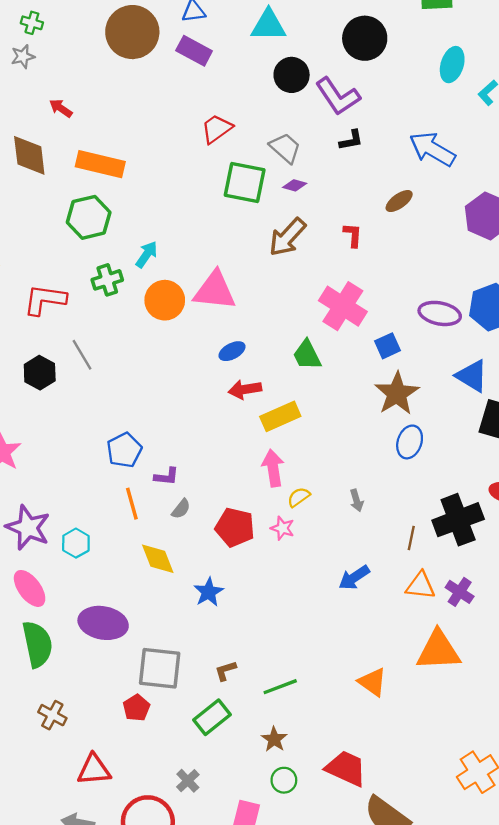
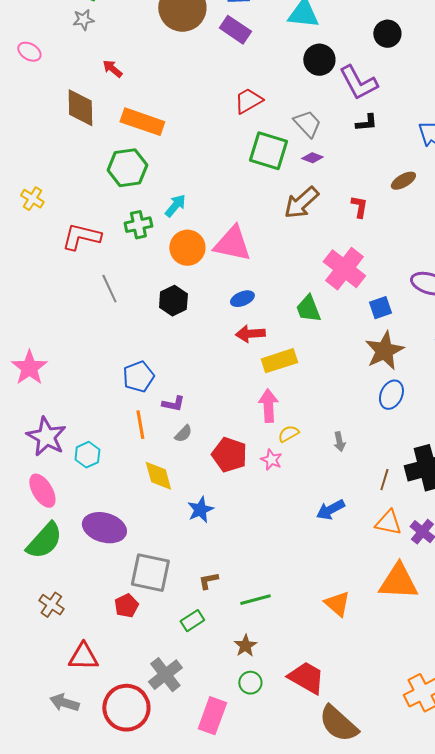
black circle: (365, 38) -> (387, 34), size x0.7
black hexagon: (40, 373) -> (173, 301), moved
green semicircle: (37, 644) -> (44, 541), turned 48
green rectangle: (212, 717) -> (192, 621), size x0.7
gray cross: (188, 781) -> (165, 675), size x1.6

